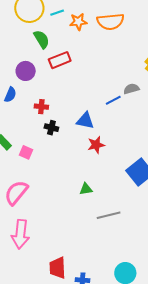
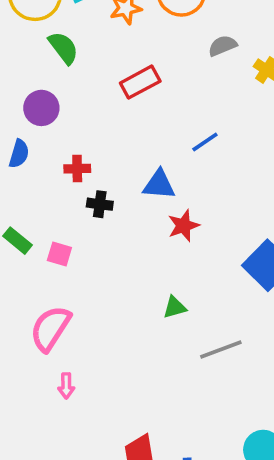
red rectangle: (60, 60) -> (140, 82), moved
gray semicircle: (131, 89) -> (222, 46), moved
pink arrow: (20, 234) -> (66, 386), moved, size x0.5

